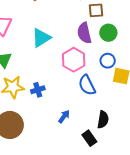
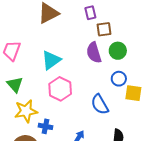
pink hexagon: (74, 60) -> (60, 89), moved
blue cross: (38, 90) -> (46, 126), moved, turned 32

